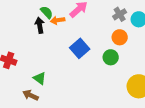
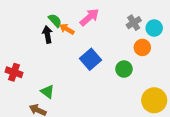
orange arrow: (58, 20) -> (67, 29), turned 40
orange circle: (120, 37) -> (142, 47), moved

